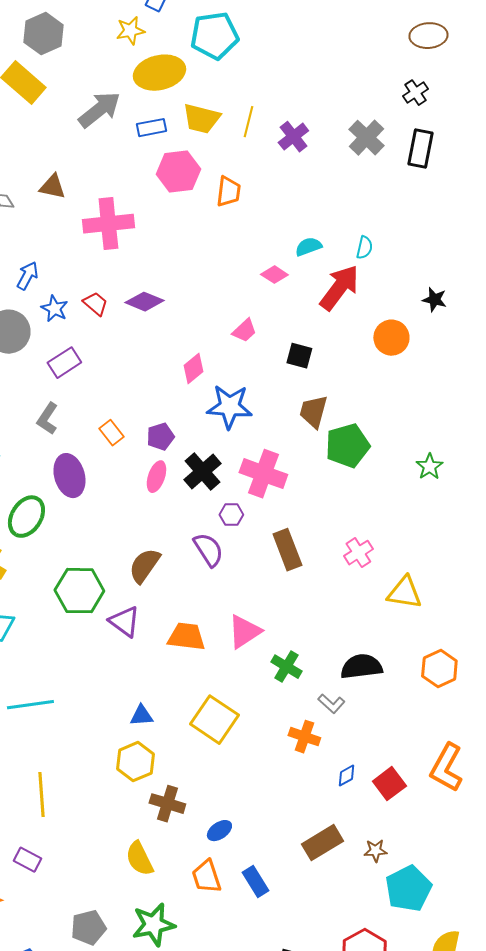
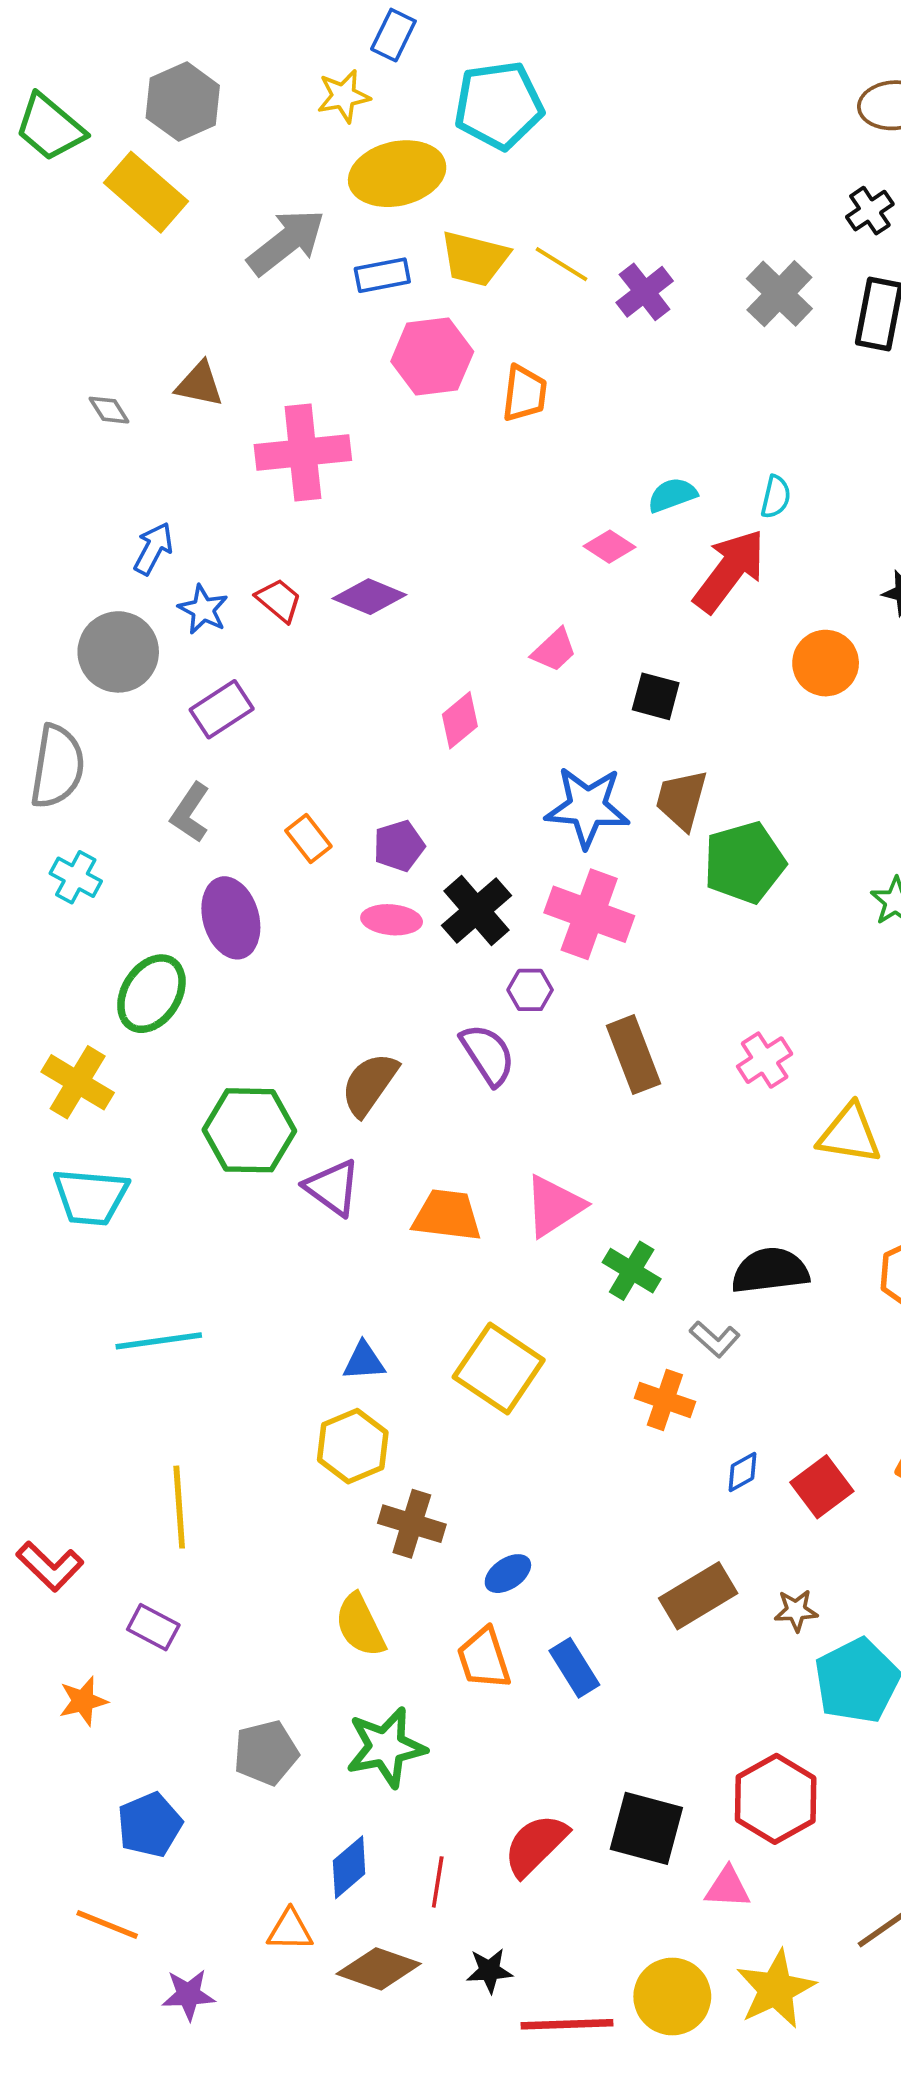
yellow line: (248, 122) -> (561, 264), turned -72
blue star: (229, 407) -> (587, 807), moved
pink ellipse: (156, 477) -> (392, 920), turned 76

